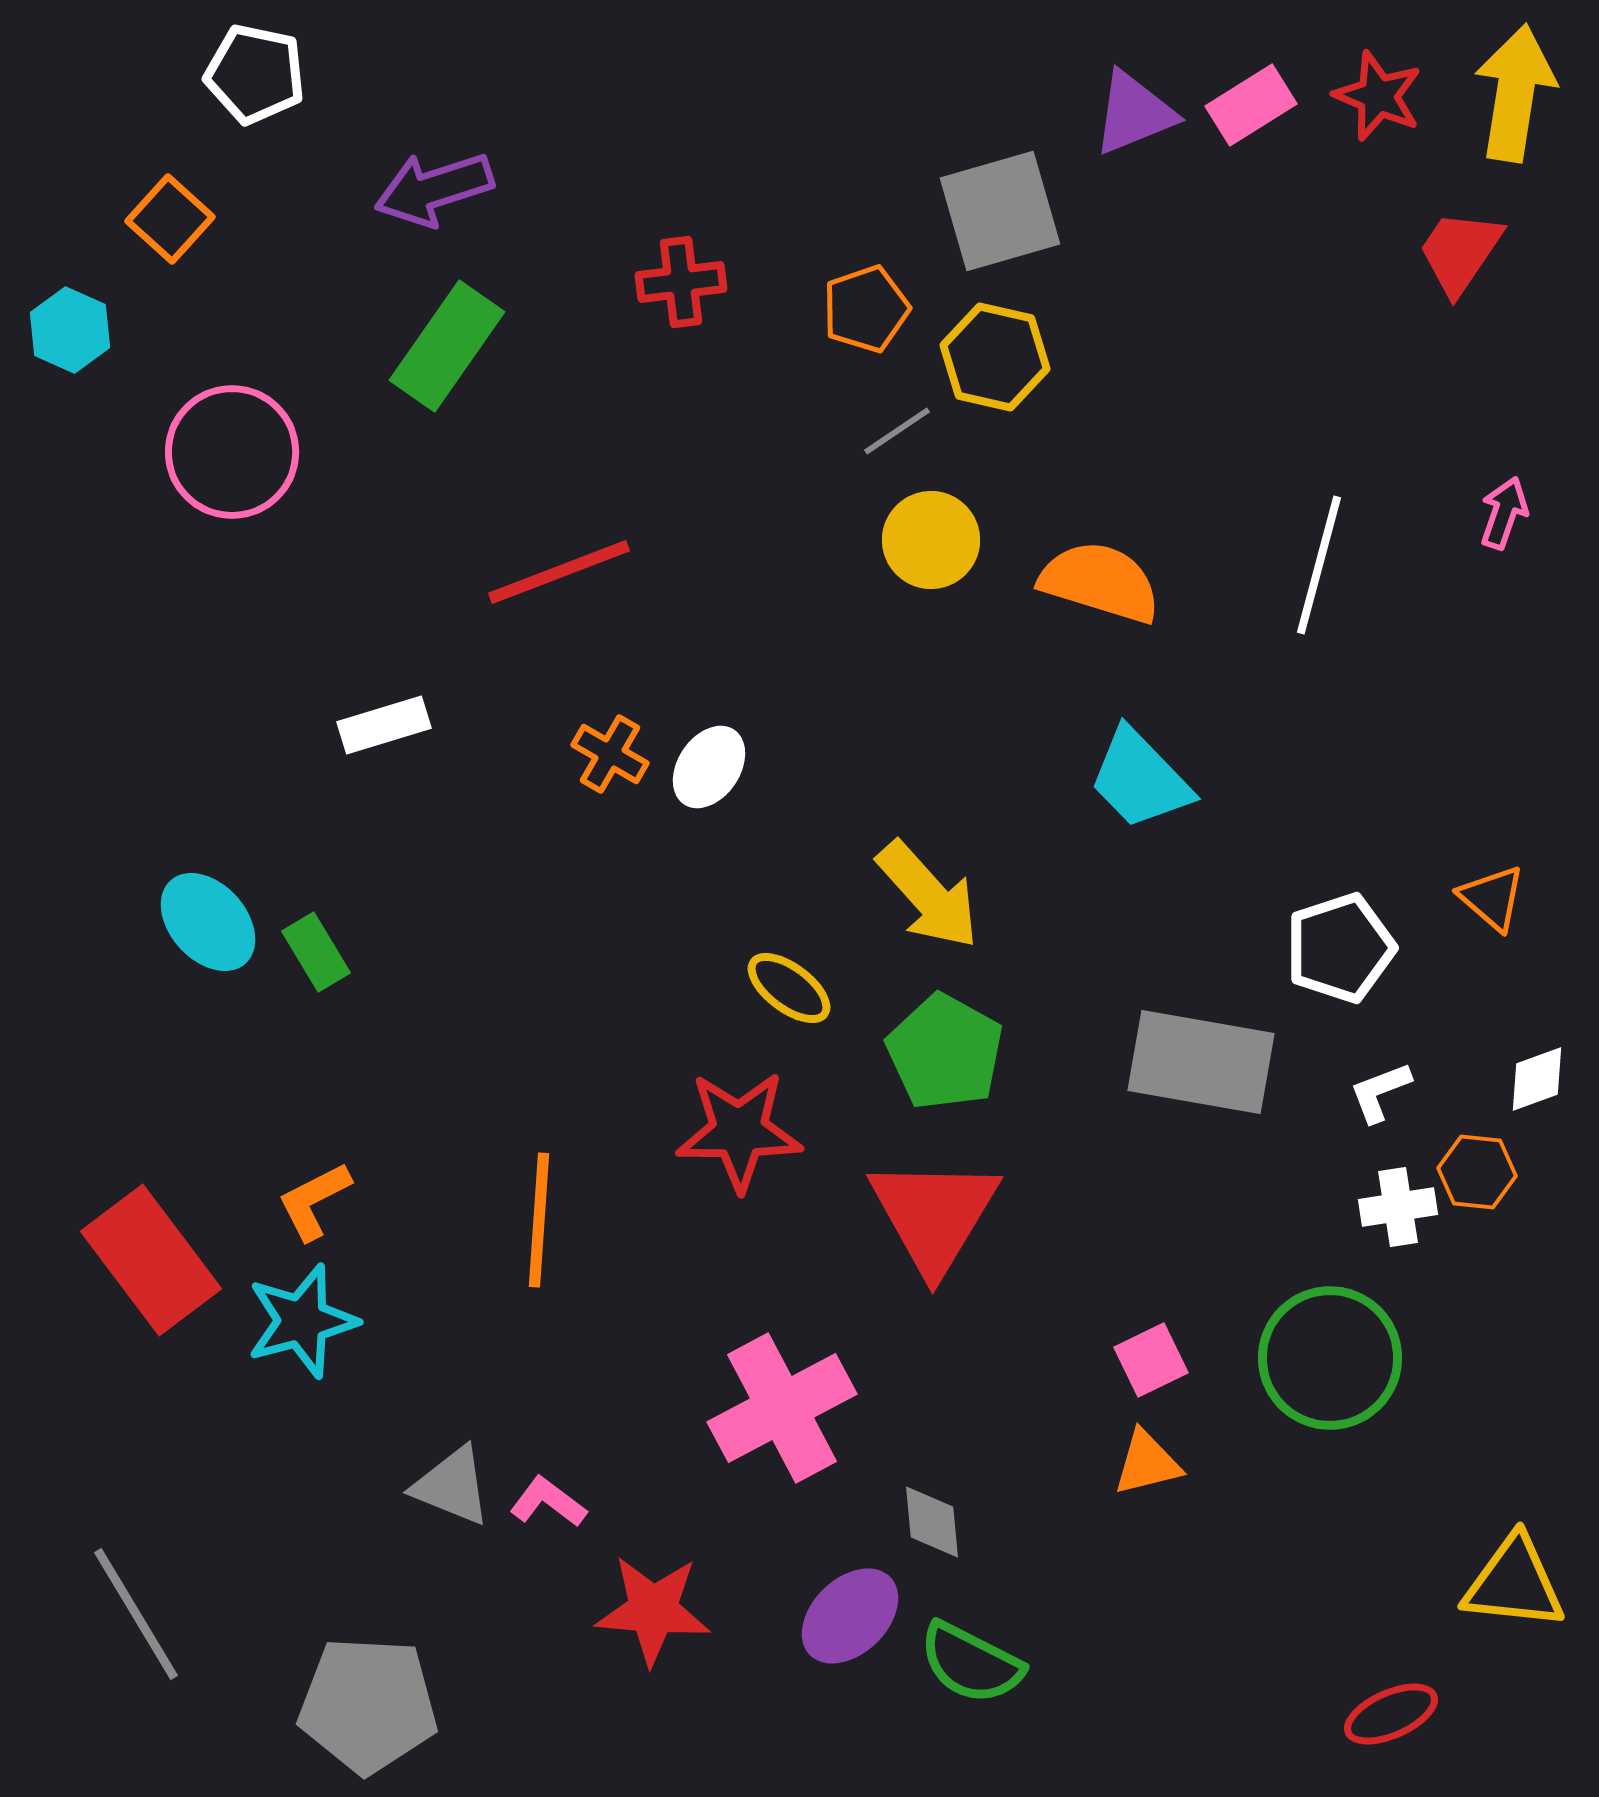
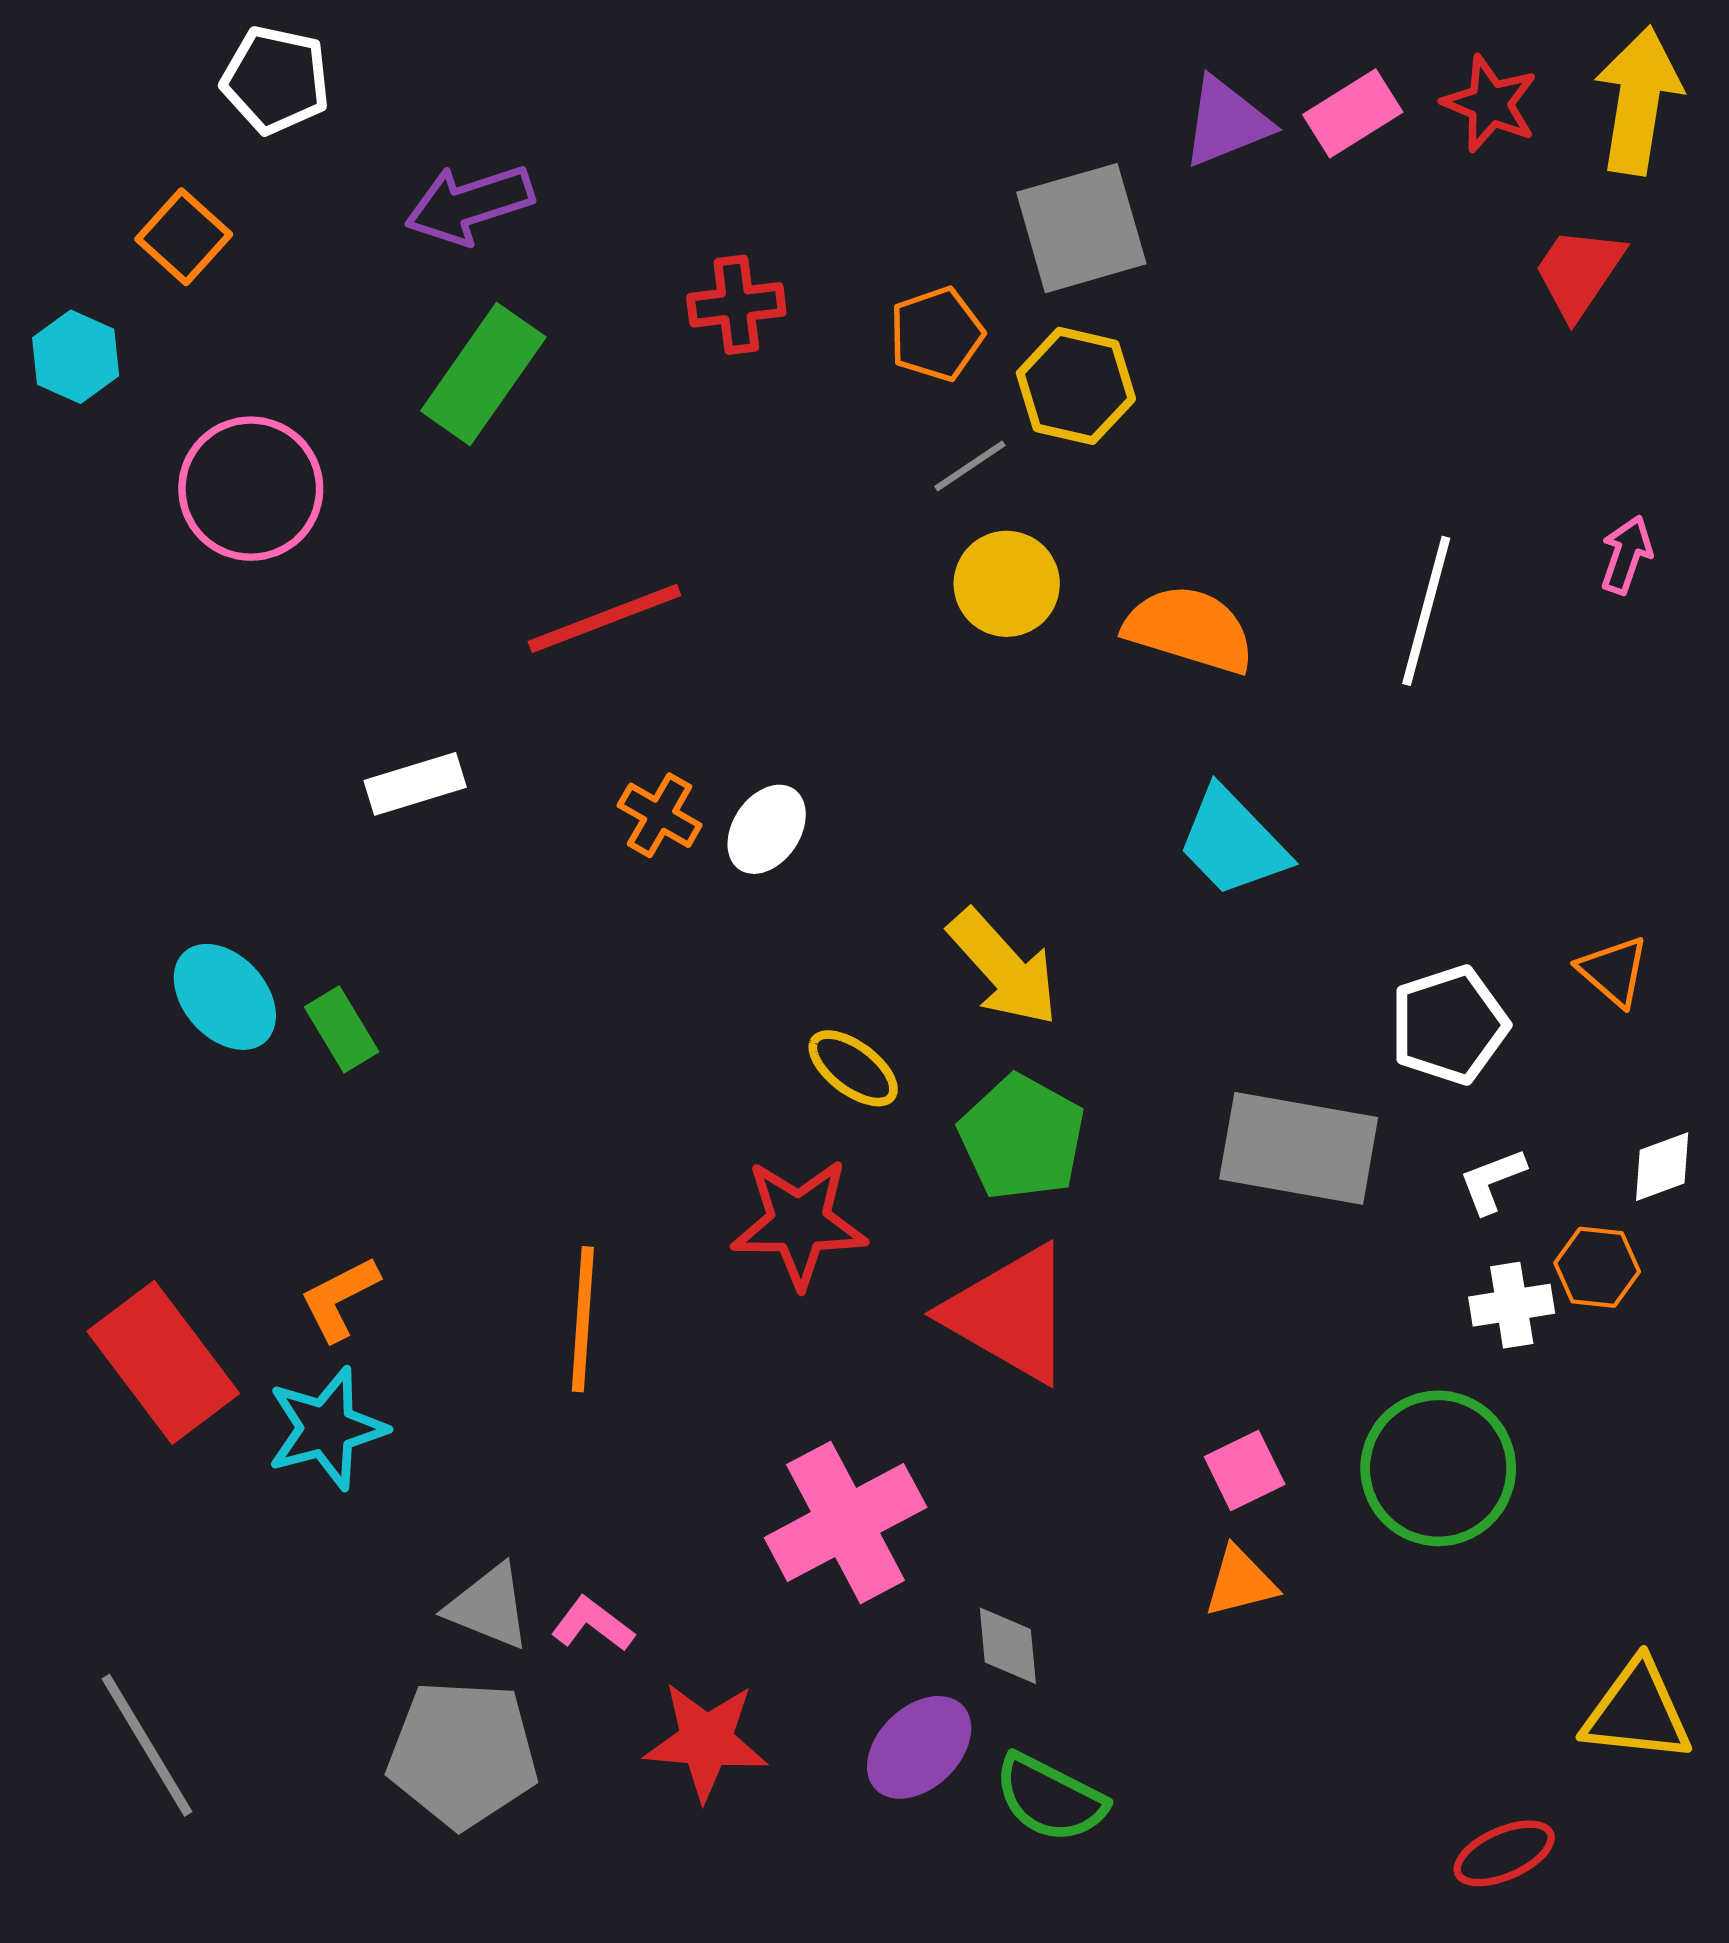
red triangle: (934, 1215) -> (1010, 1314), turned -31
gray pentagon: (368, 1705) -> (463, 1754), moved

